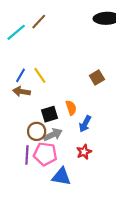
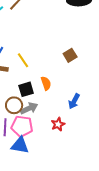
yellow line: (40, 75) -> (23, 60), moved
blue arrow: (85, 124) -> (74, 101), moved
blue triangle: (61, 177) -> (20, 145), moved

